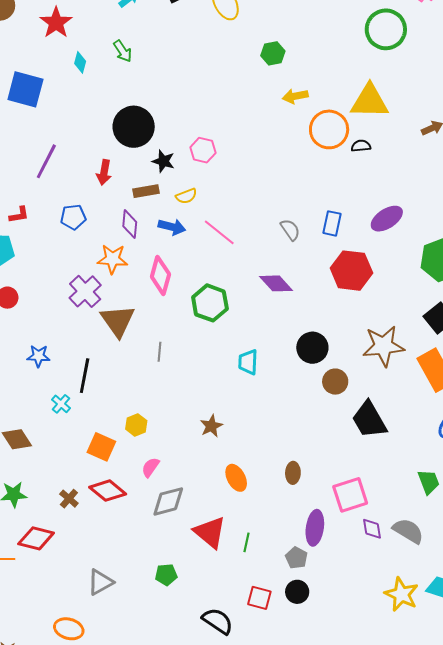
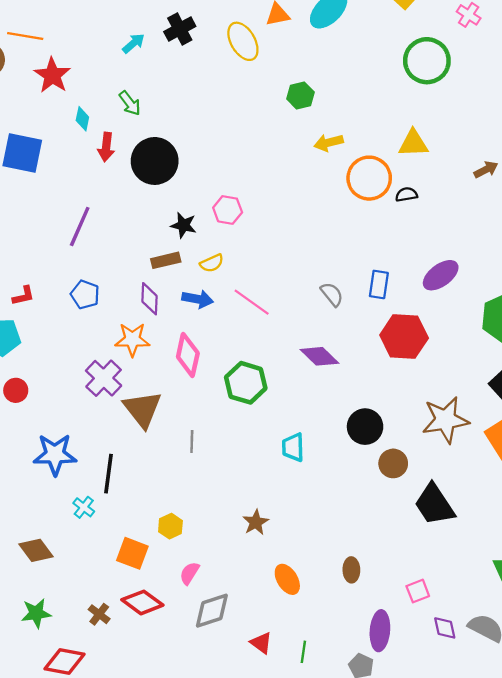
yellow triangle: (370, 101) -> (413, 143), size x0.7
black circle: (134, 127) -> (155, 161), moved
purple line: (46, 161) -> (80, 227), moved
red arrow: (104, 172) -> (106, 147), moved
blue pentagon: (73, 217) -> (85, 295), turned 30
blue star: (38, 356) -> (55, 455), size x1.6
pink square: (350, 495) -> (418, 591), size x0.6
red triangle: (210, 532) -> (261, 643), size x0.6

